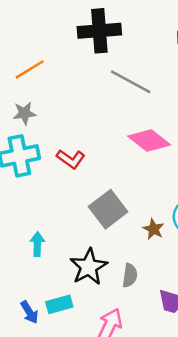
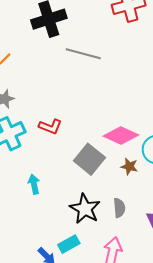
pink diamond: (149, 141) -> (121, 135), moved
cyan arrow: (37, 244) -> (34, 184), moved

